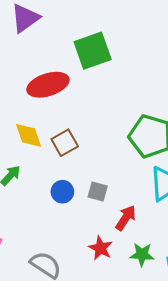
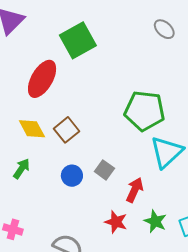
red ellipse: (48, 85) -> (42, 79), turned -33
gray square: (98, 191) -> (104, 170), turned 30
green star: (142, 254) -> (155, 221), turned 30

